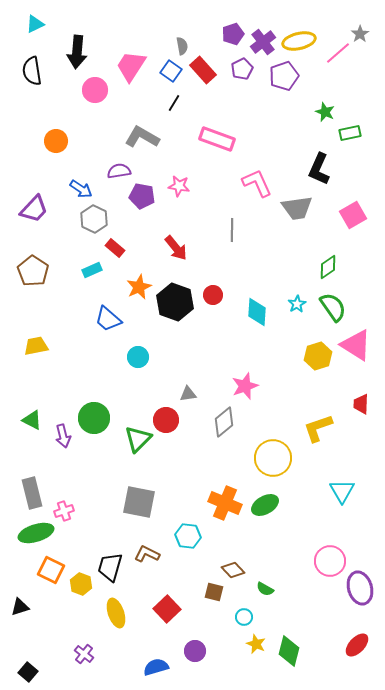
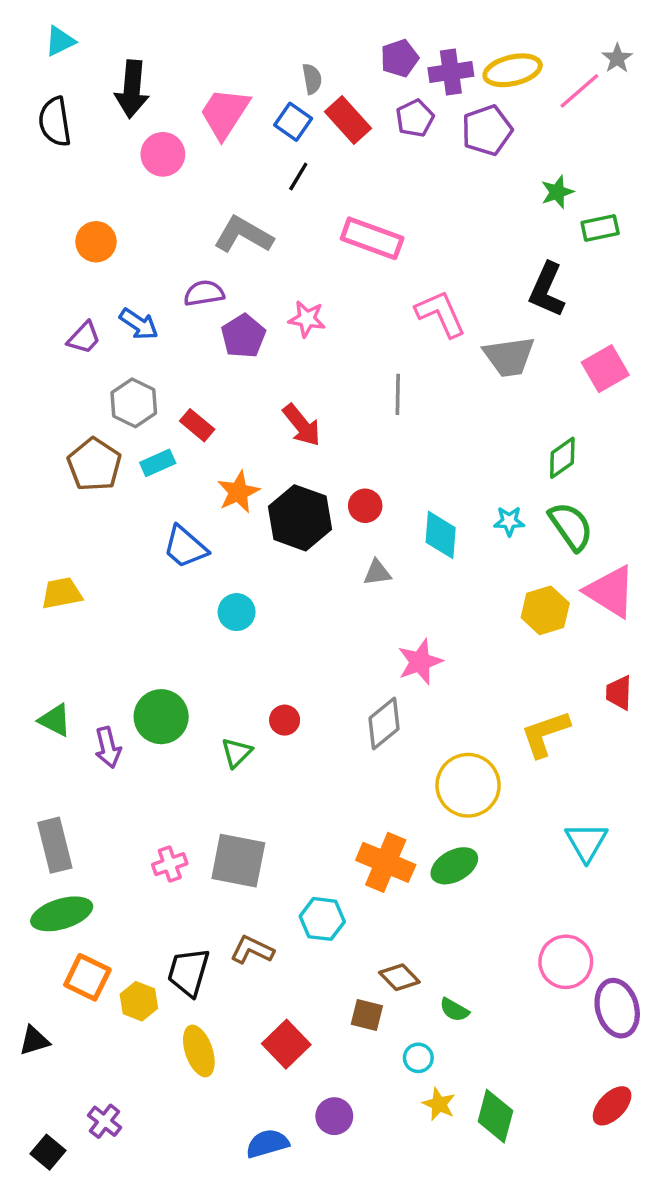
purple cross: (263, 42) -> (451, 72), turned 30
green star: (325, 112) -> (557, 192), turned 30
purple pentagon: (142, 196) -> (243, 336), turned 30
purple trapezoid: (34, 209) -> (84, 338), moved, size x0.7
gray hexagon: (94, 219) -> (134, 403), moved
brown pentagon: (33, 271) -> (94, 465), moved
cyan star: (297, 304) -> (509, 521), turned 30
gray triangle: (188, 394) -> (377, 573), moved
red circle: (166, 420) -> (285, 720), size x0.7
green triangle: (138, 439) -> (237, 753), size x0.7
pink cross: (64, 511) -> (170, 864), moved
purple cross: (84, 654) -> (105, 1121), moved

